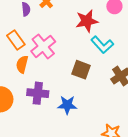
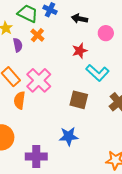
red star: (87, 21) -> (80, 51), size x0.7
purple cross: (38, 93) -> (36, 156), moved

